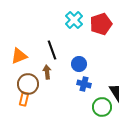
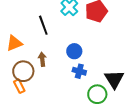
black line: (52, 50) -> (43, 25), moved
orange rectangle: (24, 99) -> (19, 86), turned -40

